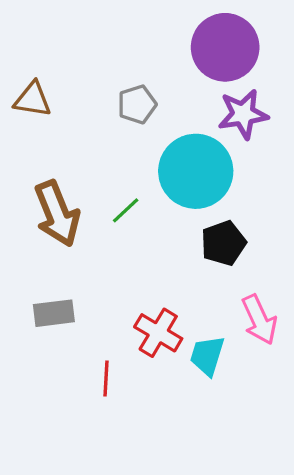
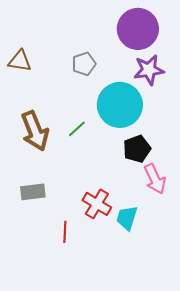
pink arrow: (259, 320) -> (155, 179), moved

